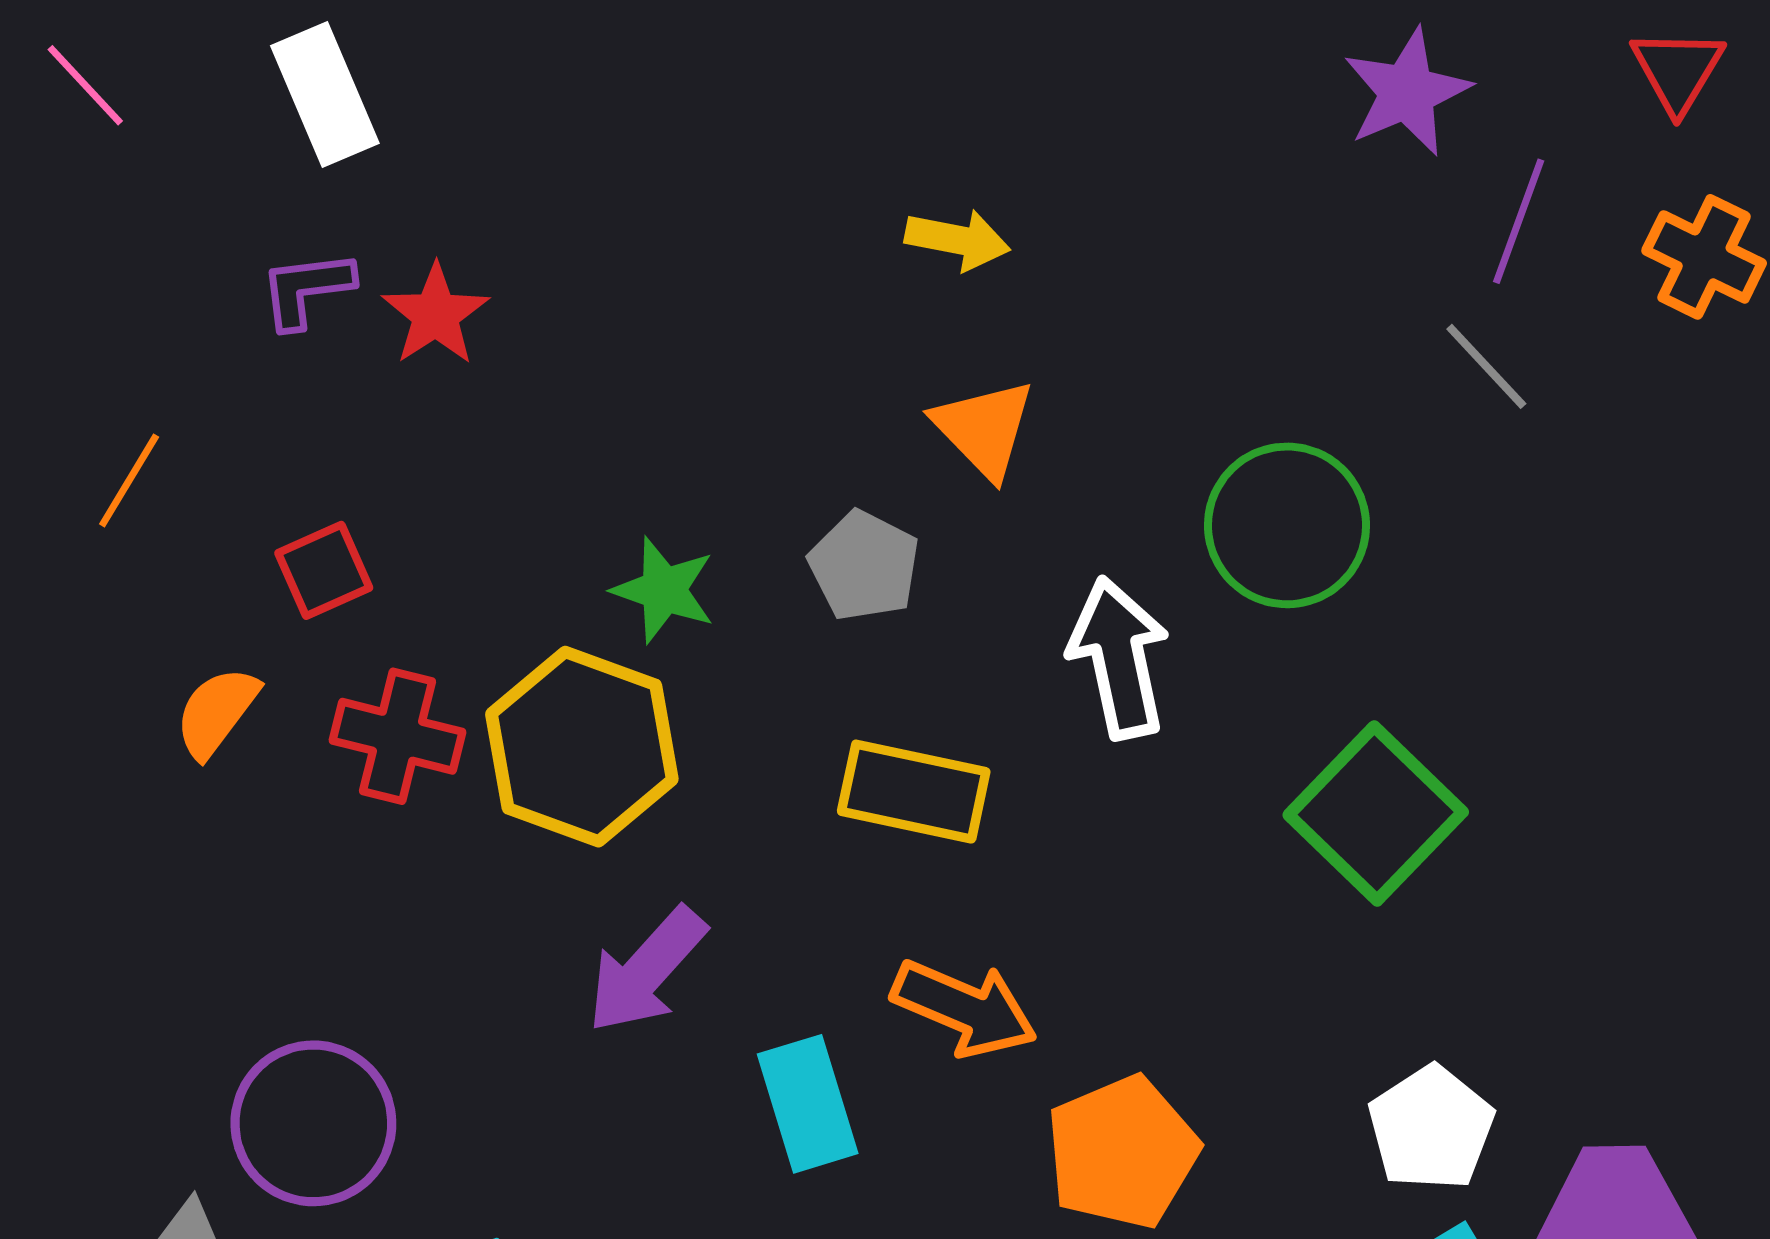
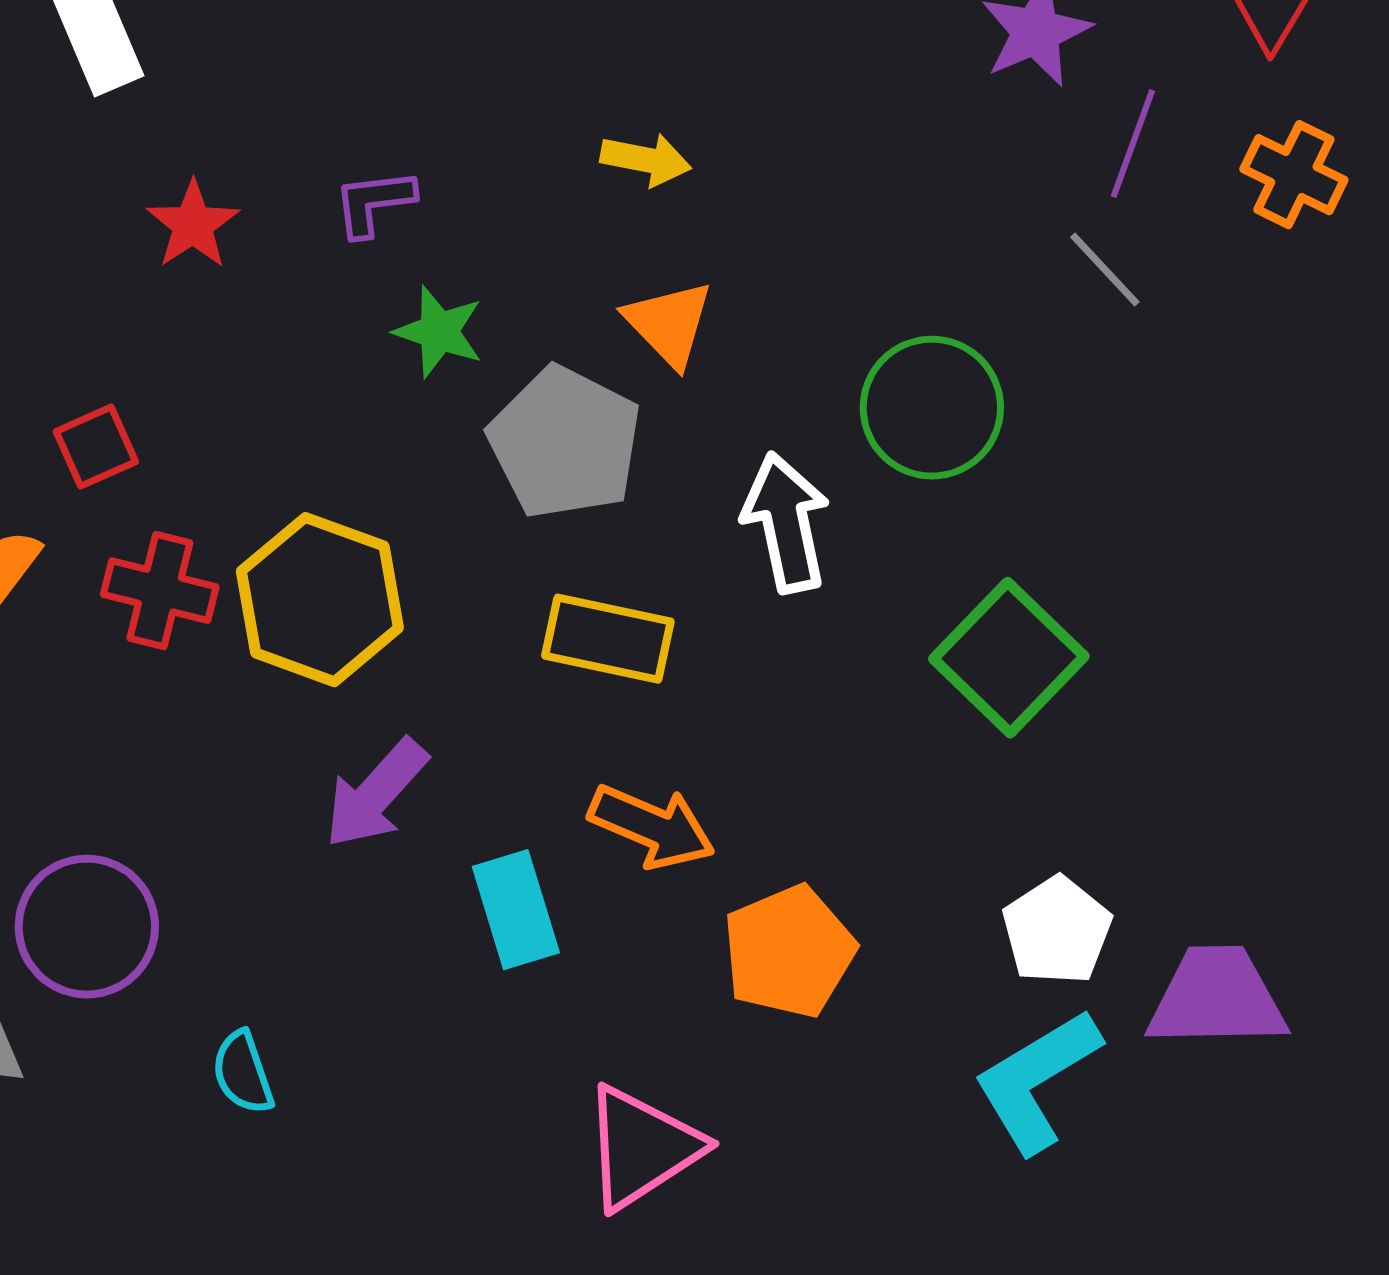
purple L-shape: (306, 289) -> (374, 203), moved
gray pentagon: (864, 566) -> (565, 443), size x1.6
green star: (664, 590) -> (439, 332), moved

